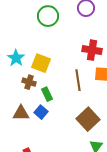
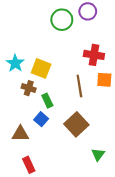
green circle: (48, 16) -> (62, 20), moved
brown triangle: (21, 113) -> (20, 134), moved
brown square: (88, 119) -> (76, 124), moved

